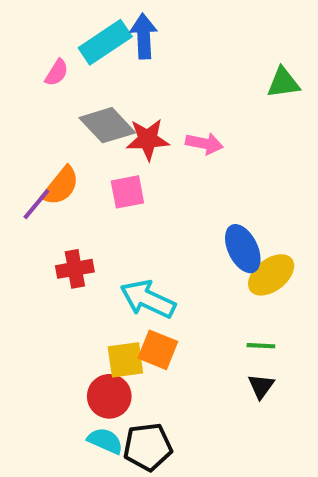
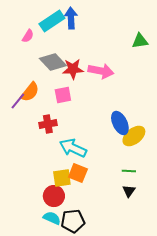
pink arrow: (204, 143) -> (101, 71), size x1.4
red cross: (75, 269) -> (48, 124), moved

